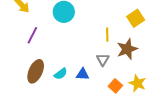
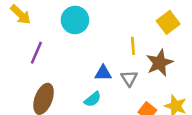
cyan semicircle: (61, 74) -> (93, 99), moved
blue triangle: (83, 74) -> (103, 73), moved

